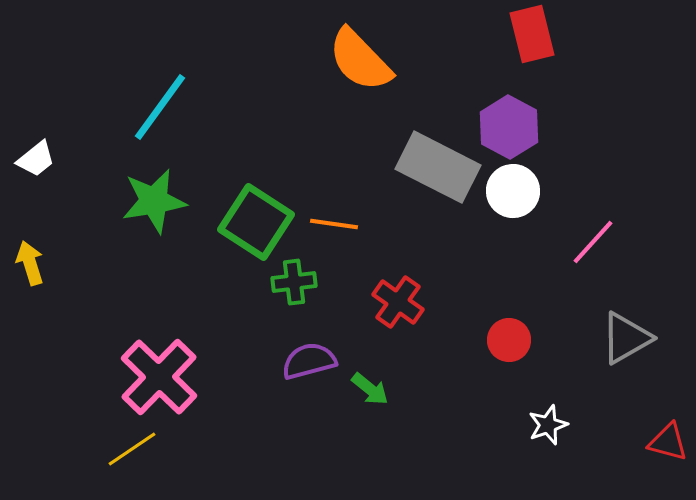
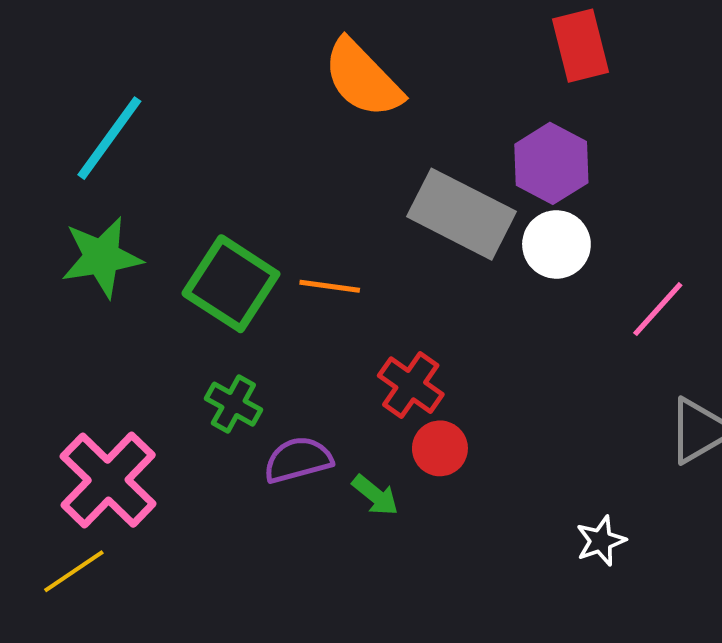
green cross: (294, 282) -> (233, 404), moved, turned 36
red circle: (509, 340) -> (440, 448), moved

